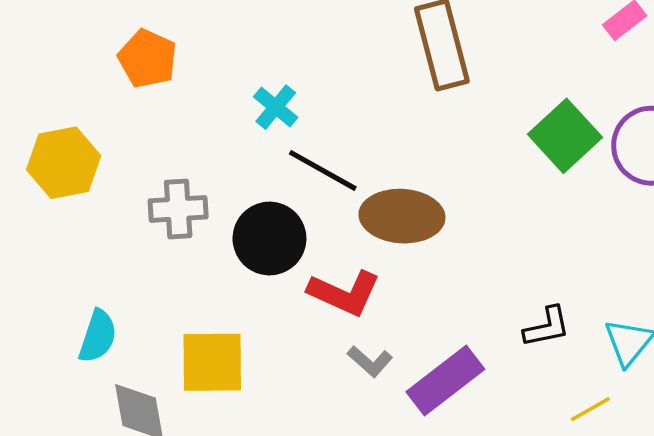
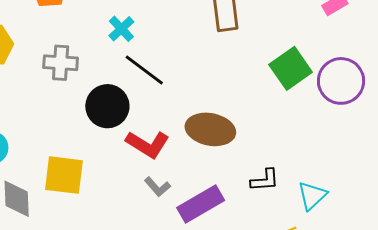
gray cross: (178, 209) -> (61, 63), moved
brown ellipse: (402, 216) -> (210, 129), moved

